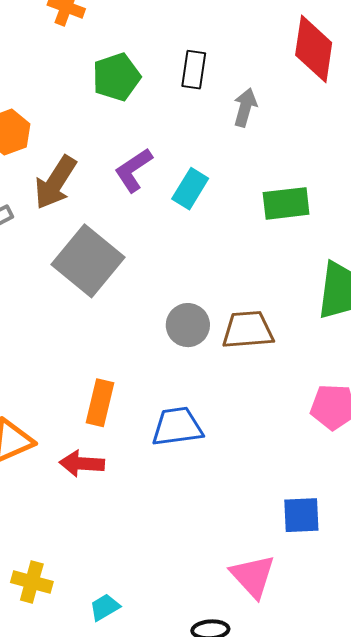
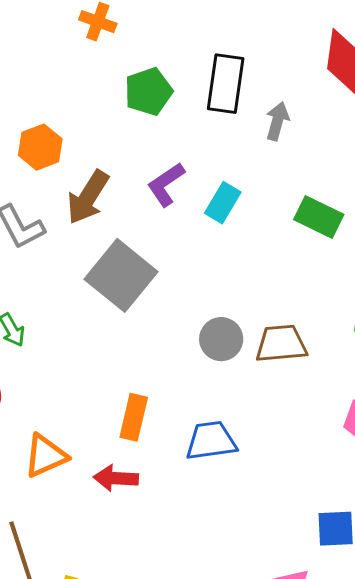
black rectangle: (194, 70) -> (226, 84), size x1.5
green rectangle: (286, 203) -> (319, 217), turned 33

